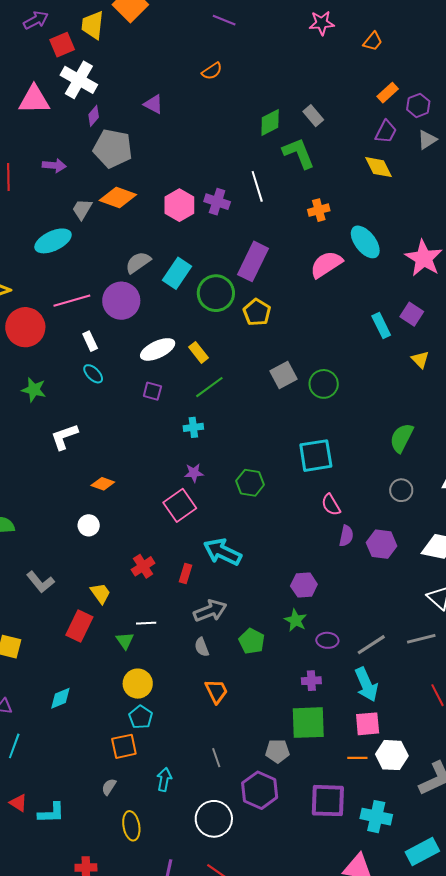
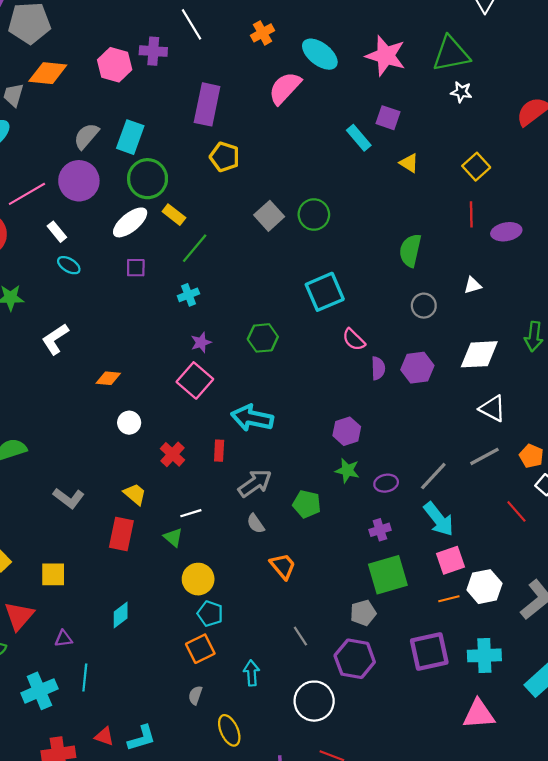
green circle: (216, 293) -> (148, 179), moved
white circle: (89, 525) -> (129, 423), moved

